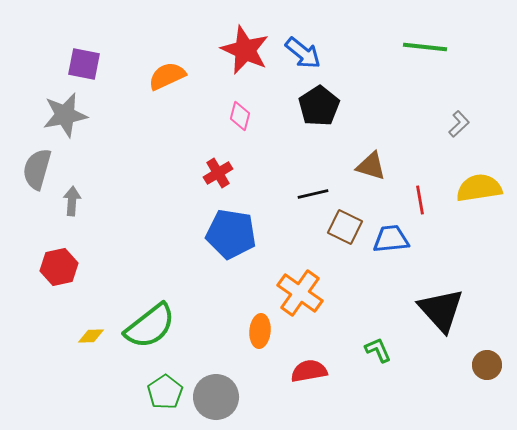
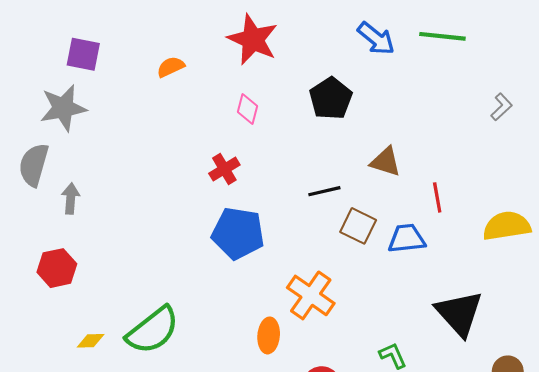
blue arrow: (303, 53) -> (376, 38), moved
orange semicircle: (167, 76) -> (171, 67), size x0.7
gray L-shape: (459, 124) -> (501, 107), moved
yellow semicircle: (479, 188) -> (507, 226), moved

